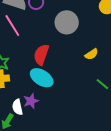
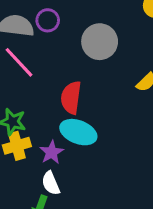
purple star: (31, 101) -> (52, 152), moved

